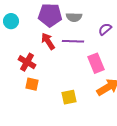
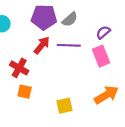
gray semicircle: (74, 17) -> (70, 19), turned -42
red arrow: (48, 41) -> (42, 45), turned 72
pink rectangle: (96, 63) -> (101, 56), moved

